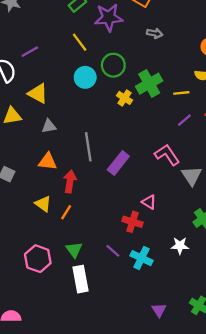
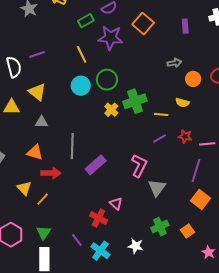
gray arrow: (155, 33) -> (174, 63), moved, turned -32
pink L-shape: (167, 155) -> (139, 166), turned 50
red arrow: (70, 181) -> (51, 173), turned 72

